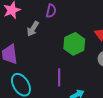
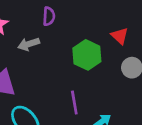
gray arrow: (33, 29) -> (29, 44), turned 49

